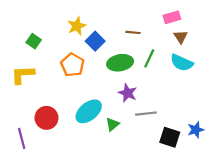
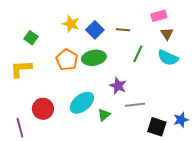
yellow star: (77, 26) -> (71, 24), turned -30
blue square: (95, 41) -> (95, 30), moved
green ellipse: (120, 63) -> (94, 58), moved

